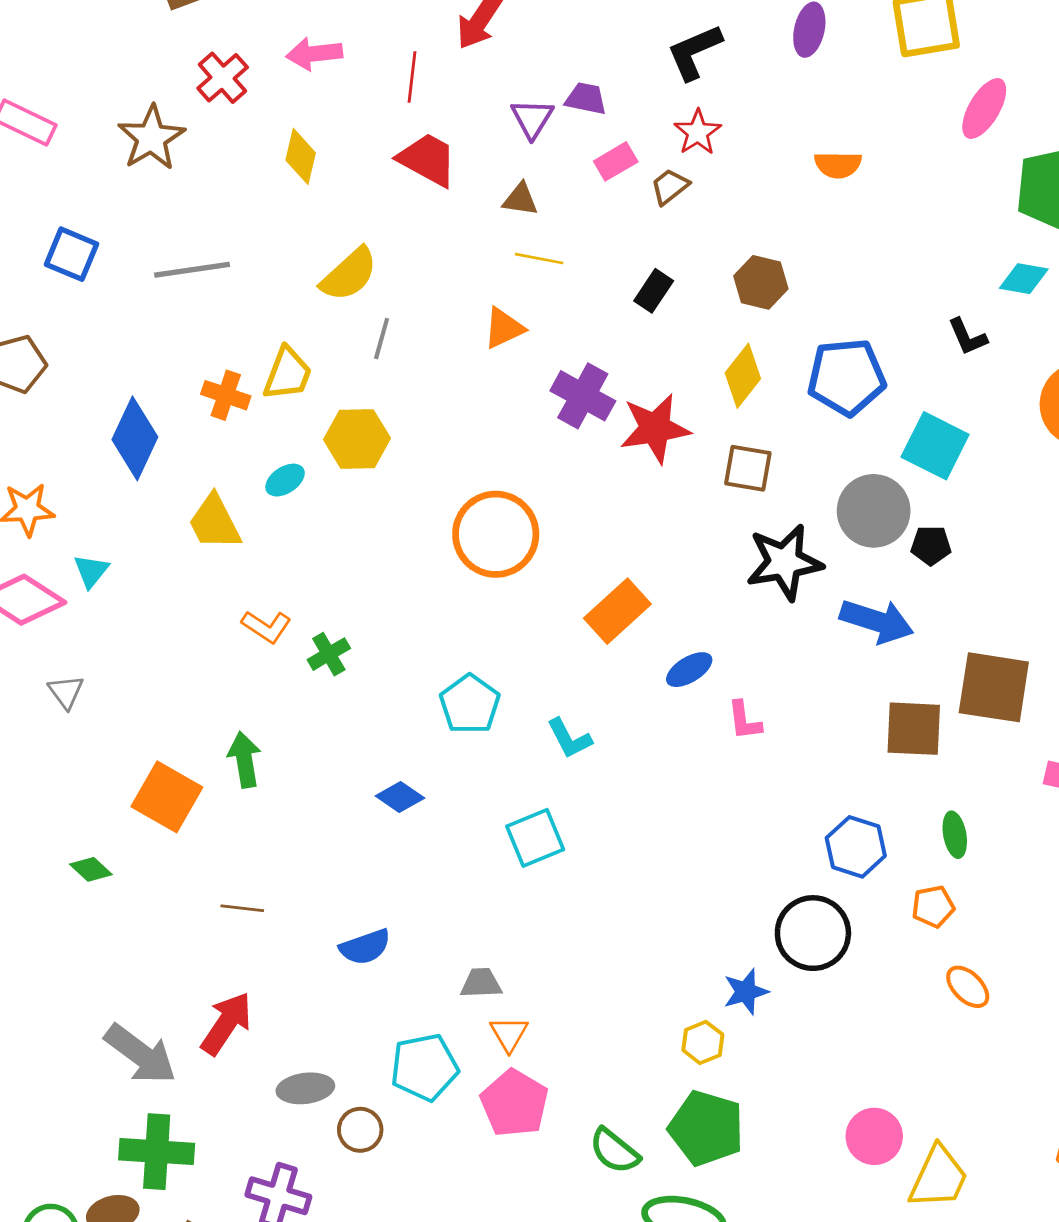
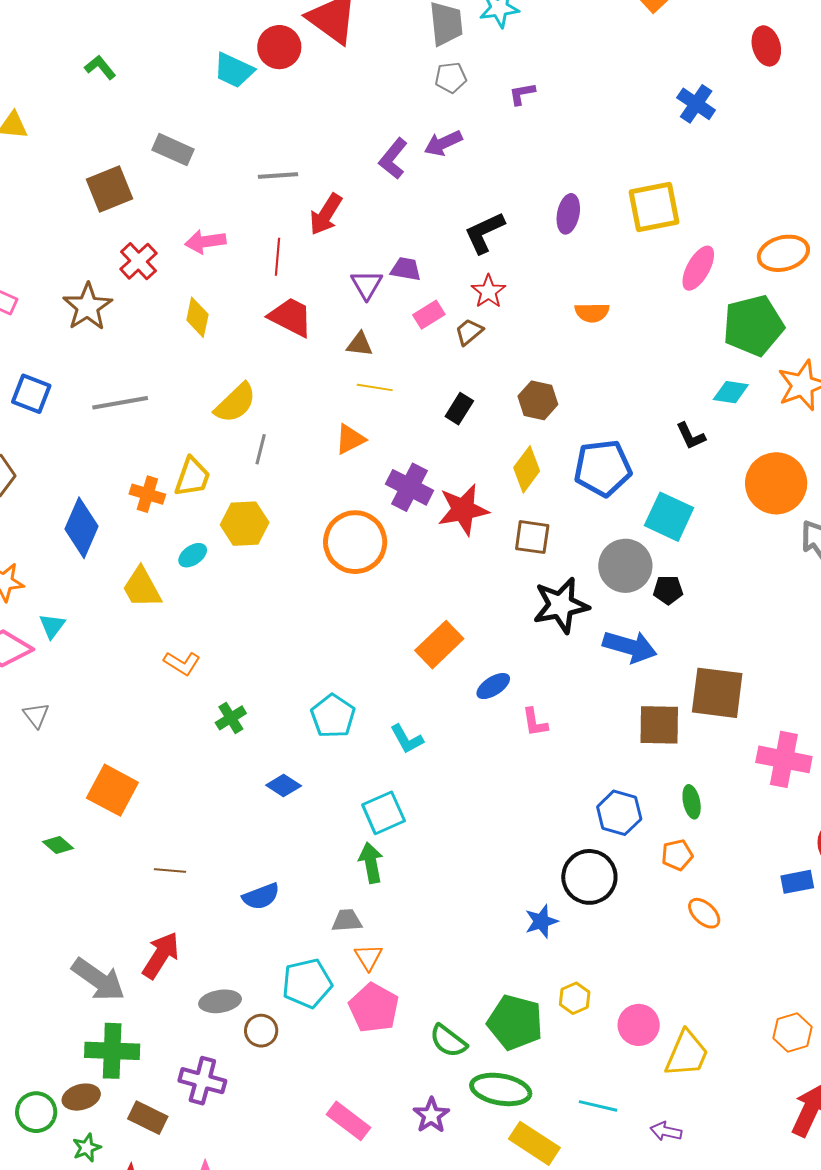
orange circle: (496, 534) -> (355, 542), moved
green cross: (329, 654) -> (231, 718), moved
green arrow: (244, 760) -> (371, 863), moved
yellow hexagon: (703, 1042) -> (575, 998), moved

